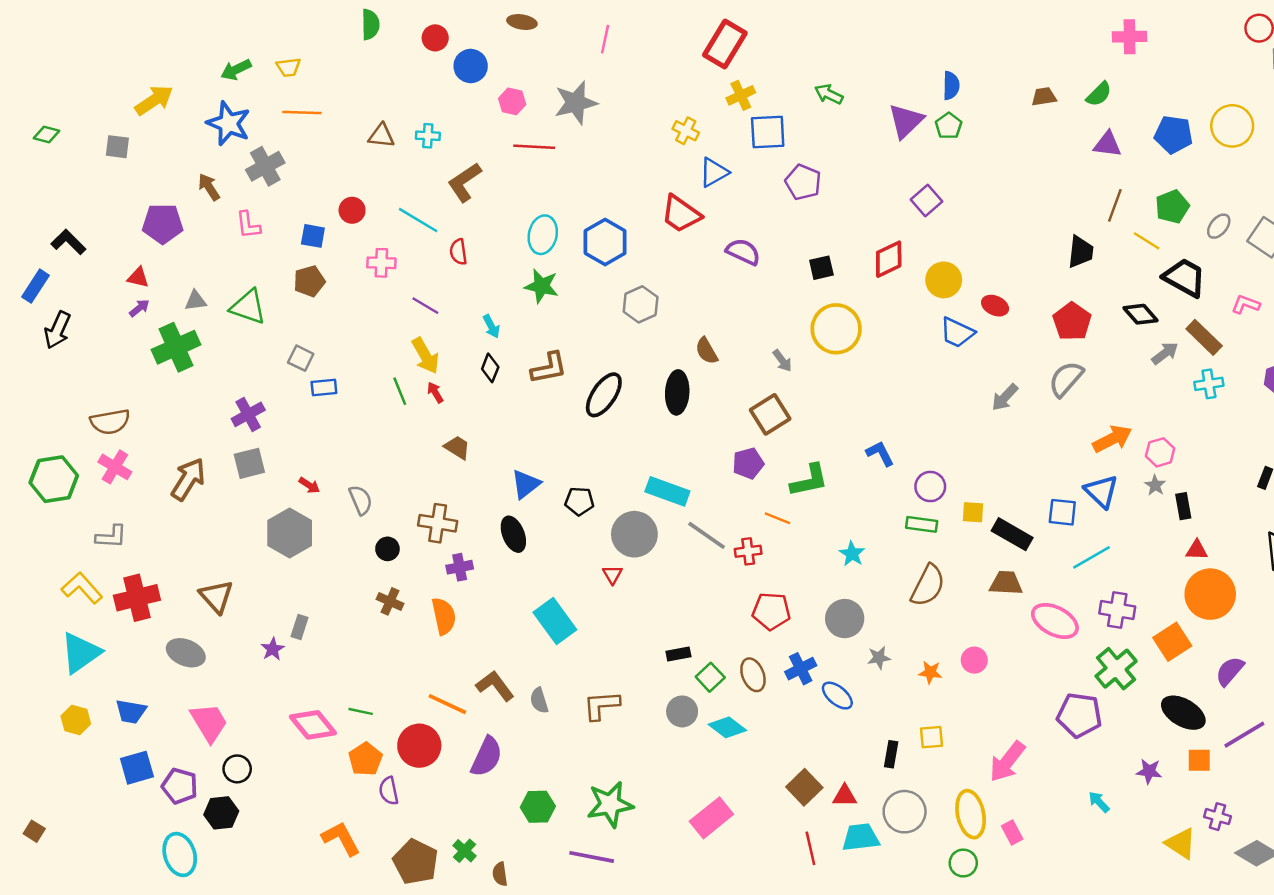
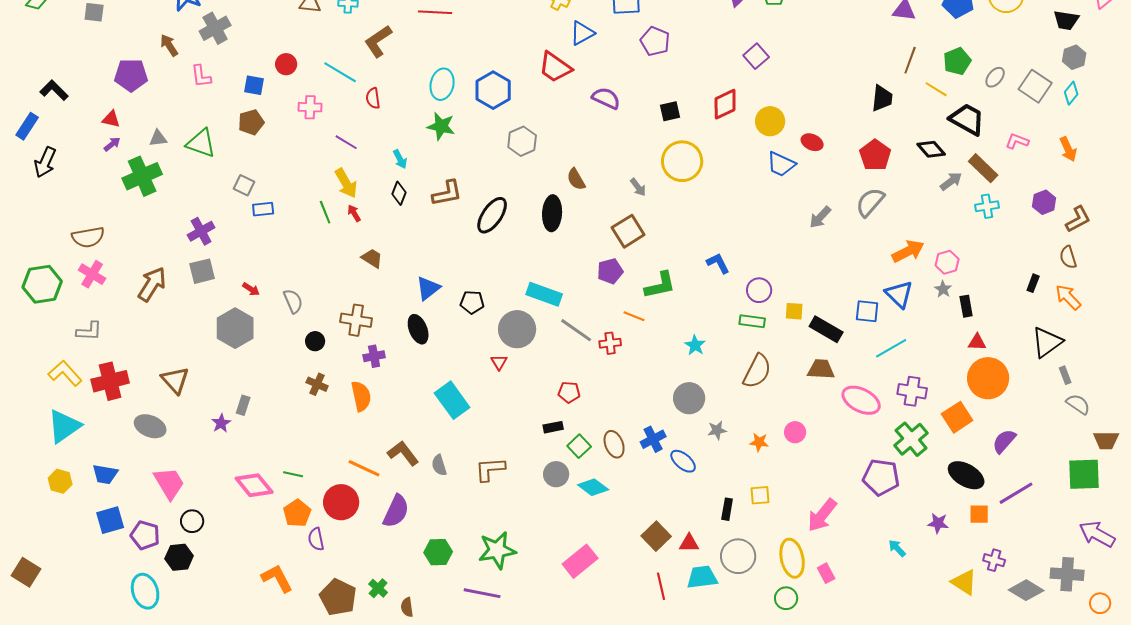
red pentagon: (771, 611) -> (569, 392), moved, size x0.7
brown square: (34, 831) -> (26, 572), size x1.6

